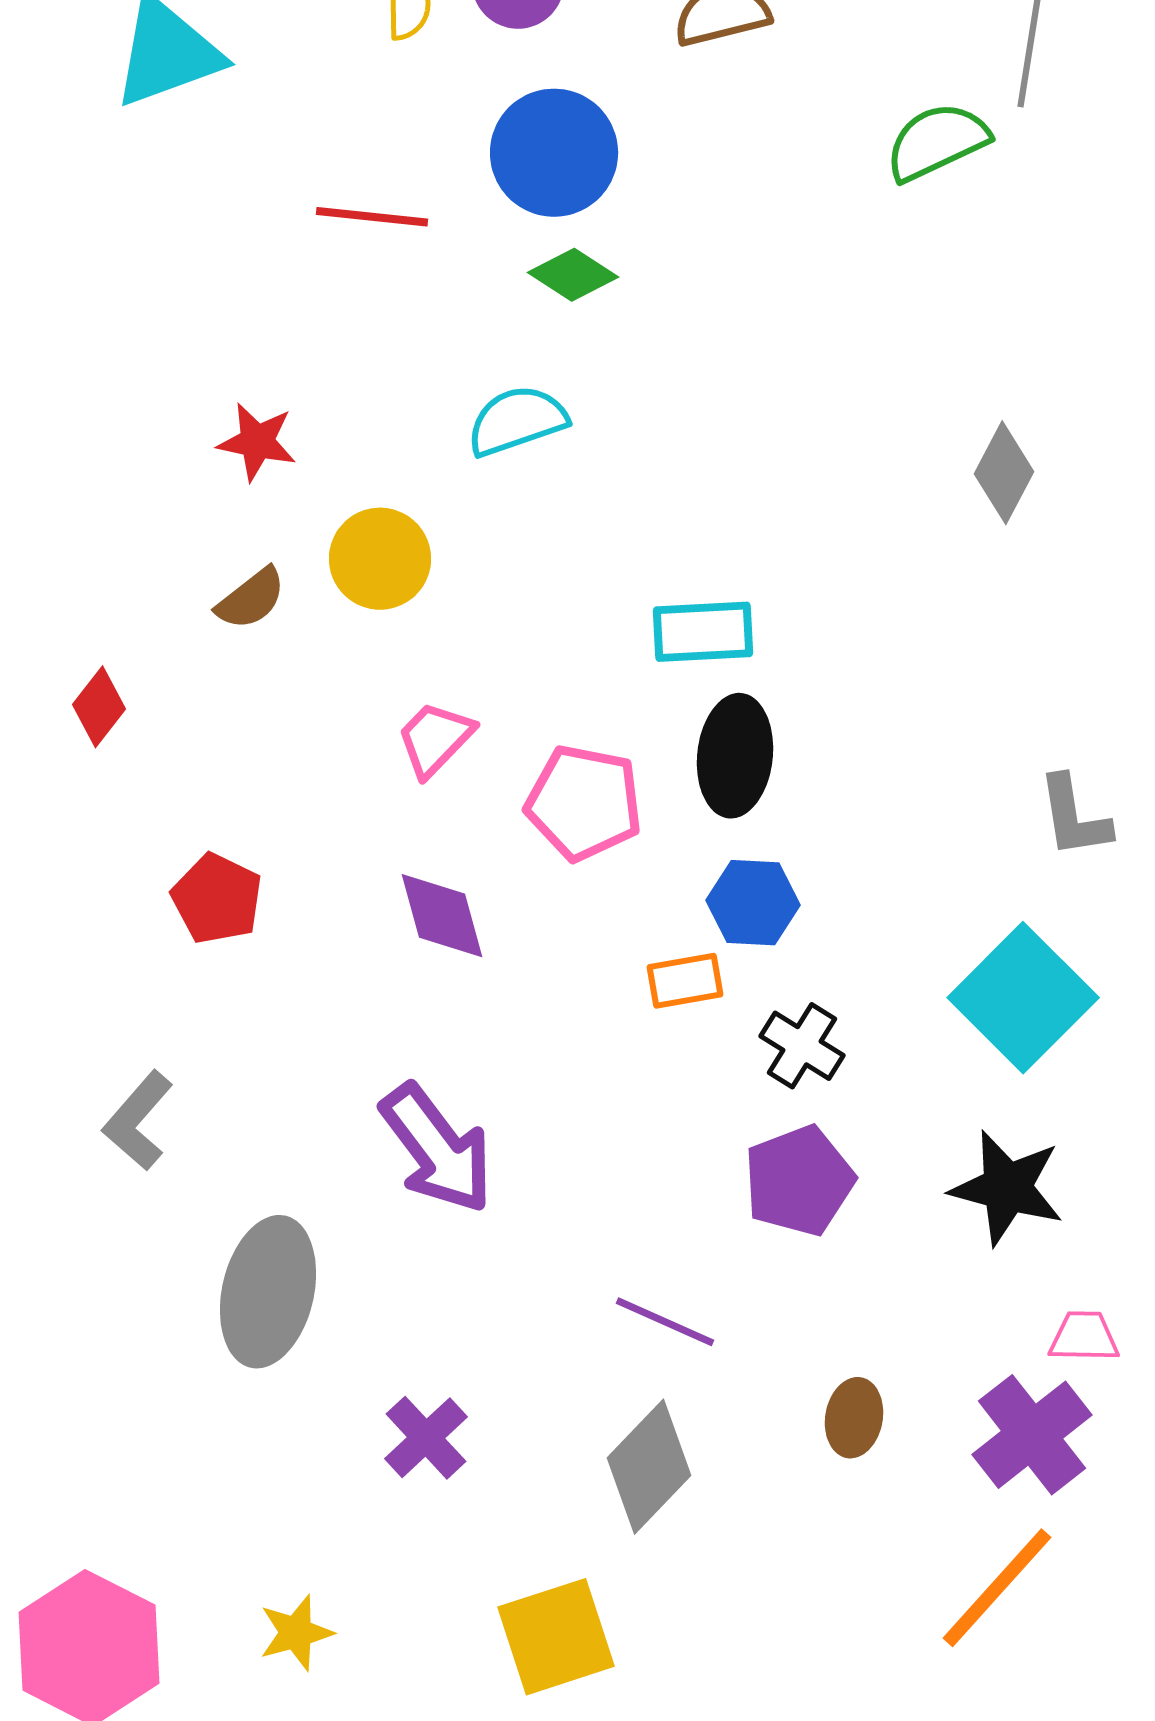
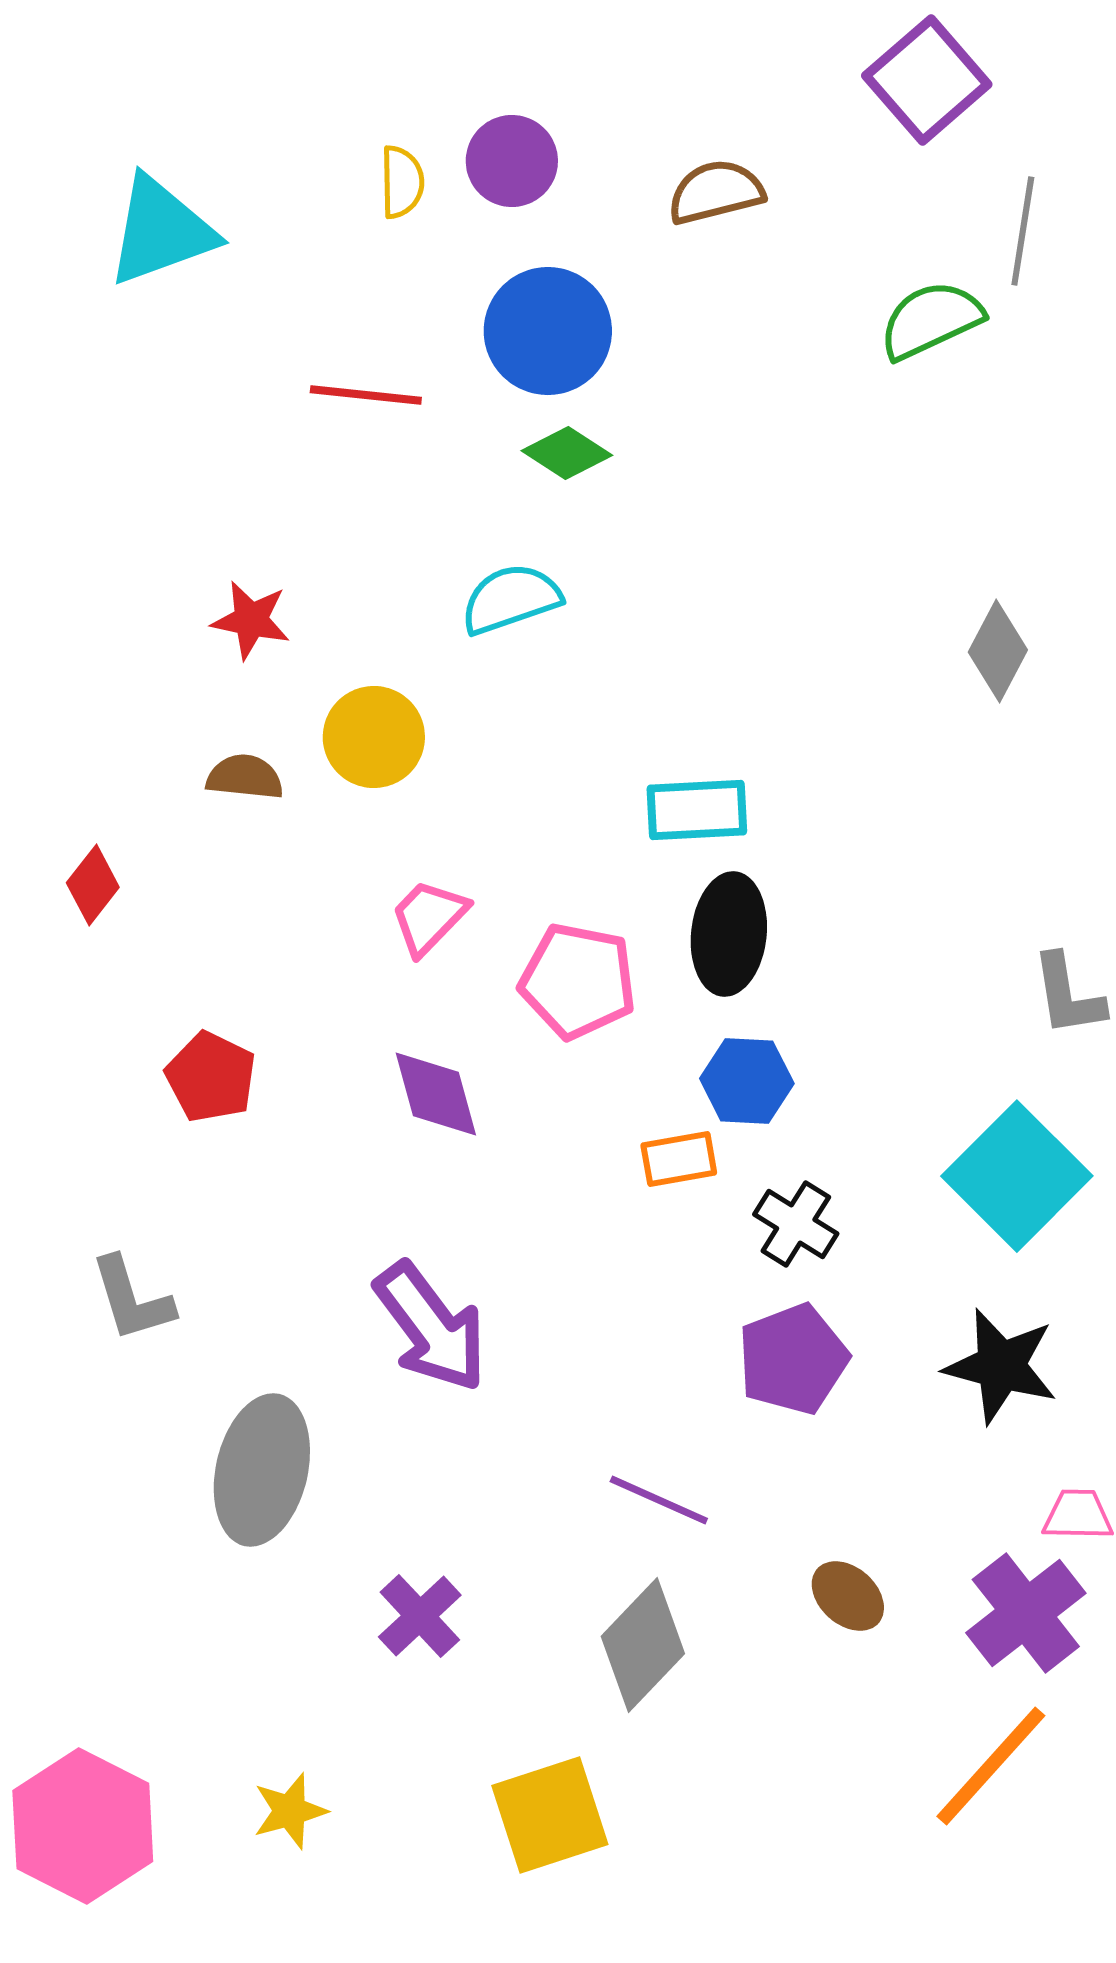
brown semicircle: (251, 599) -> (245, 777), turned -136
gray L-shape: (138, 1121) -> (132, 1299), turned -58
brown ellipse: (854, 1418) -> (848, 1596), turned -58

